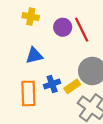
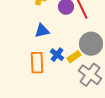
blue cross: (52, 84) -> (57, 55), turned -32

